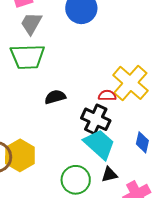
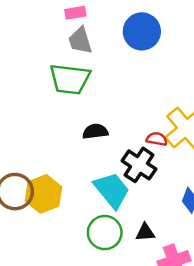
gray trapezoid: (31, 23) -> (80, 41), turned -55
cyan trapezoid: (99, 144) -> (112, 190), moved

